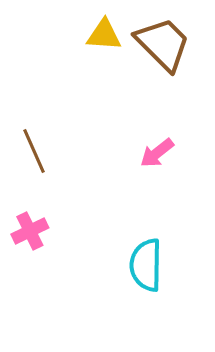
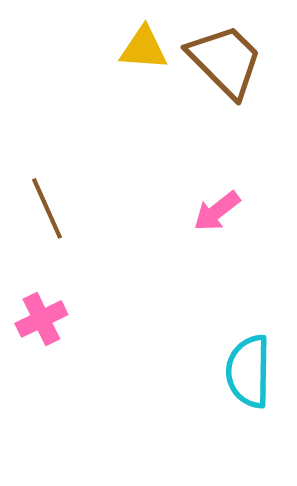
cyan semicircle: (146, 265) -> (249, 371), moved

